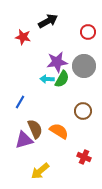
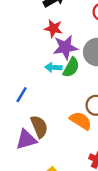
red star: (23, 37) -> (53, 28), moved
orange semicircle: (59, 131) -> (81, 121), moved

